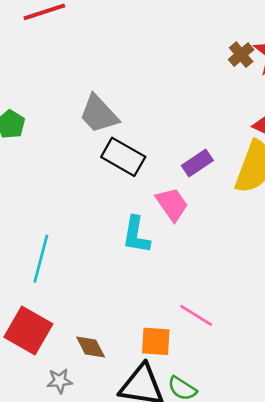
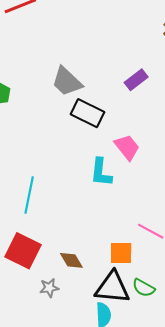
purple rectangle: (197, 163) -> (136, 80), moved

